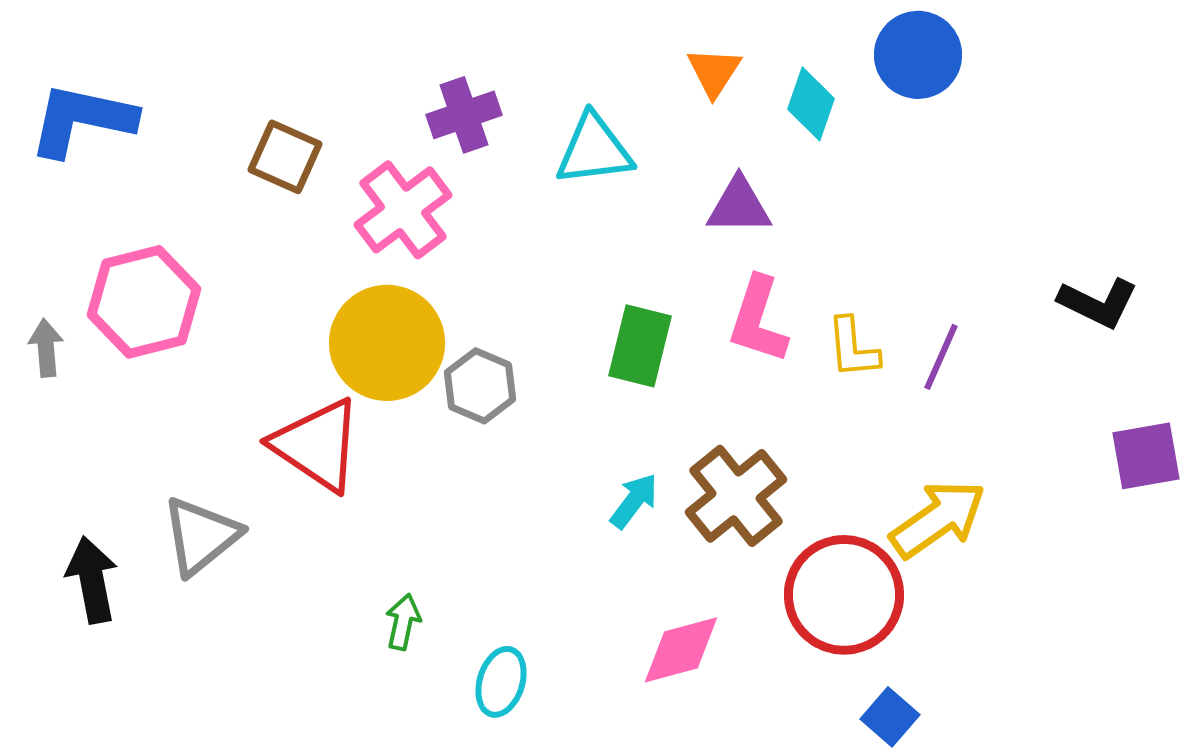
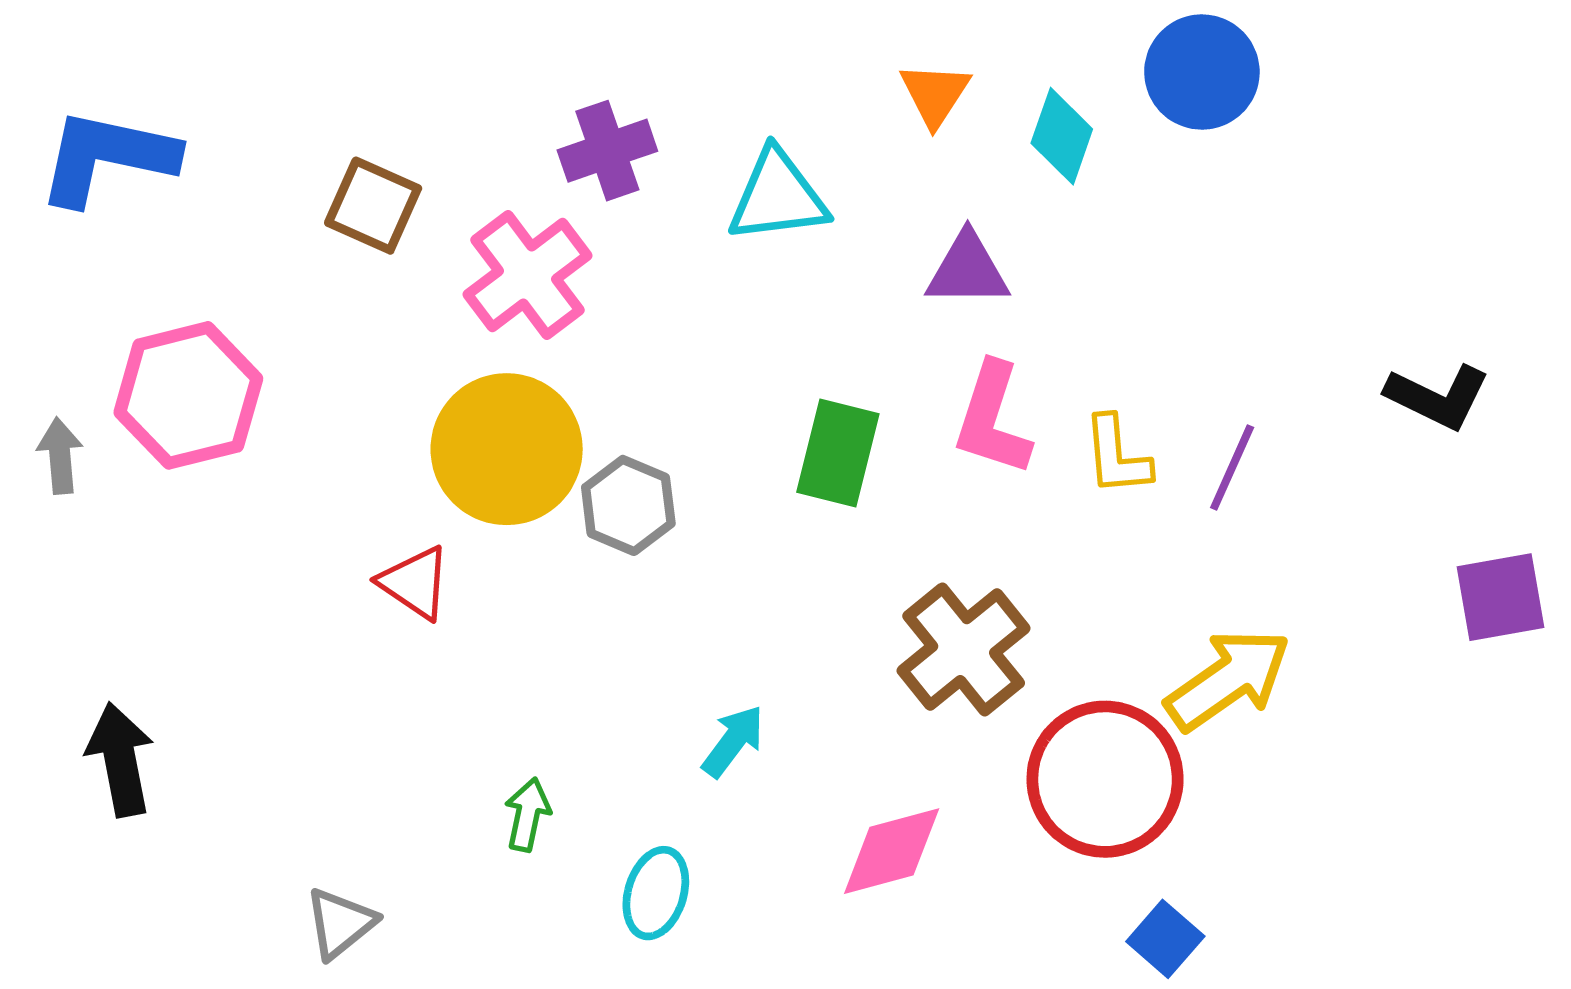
red triangle: (317, 445) -> (415, 583), size x0.6
cyan arrow: (634, 501) -> (733, 741), moved
gray triangle: (201, 536) -> (340, 923), moved, size x0.7

